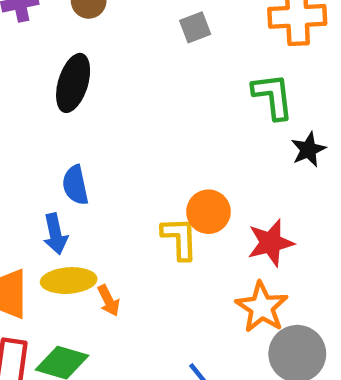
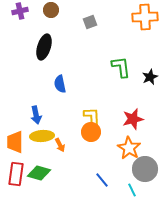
gray square: (195, 27) -> (90, 22), moved
green L-shape: (273, 96) -> (121, 67), moved
blue semicircle: (75, 185) -> (60, 84), moved
orange circle: (208, 212) -> (91, 132), moved

